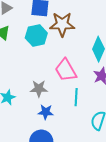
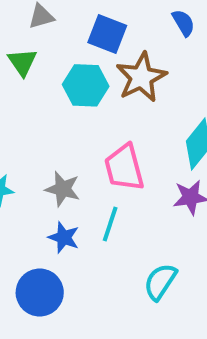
brown star: (62, 24) -> (141, 77), turned 30
cyan line: (76, 97) -> (110, 224), moved

